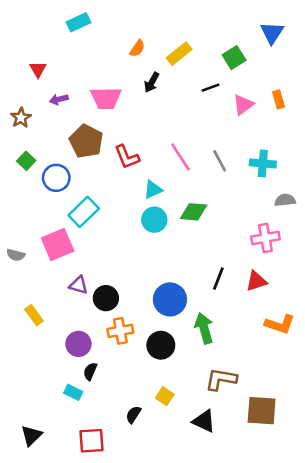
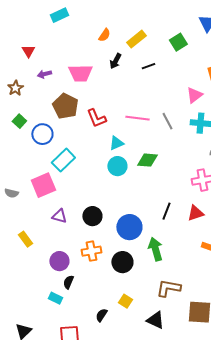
black line: (211, 88) -> (148, 66), moved
pink triangle: (243, 105) -> (194, 95), moved
pink line: (180, 157) -> (137, 118), turned -50
black circle: (106, 298) -> (92, 216), moved

